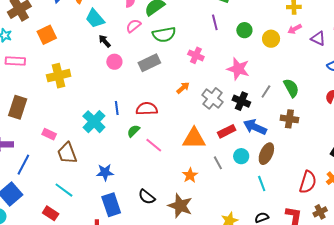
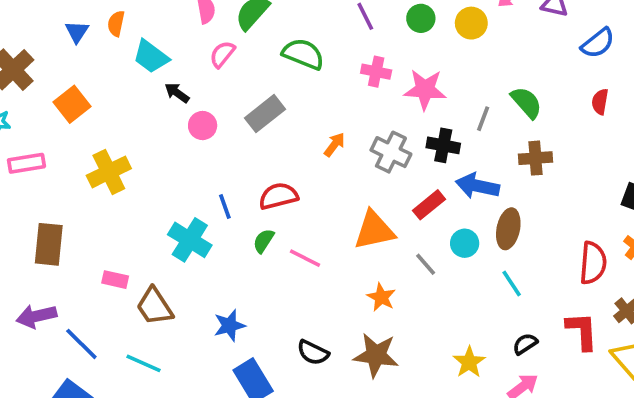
green semicircle: (164, 35) -> (303, 54), moved, turned -135
pink cross: (196, 55) -> (376, 72), moved
blue line: (23, 165) -> (81, 344), turned -60
cyan line: (64, 190) -> (143, 363), moved

